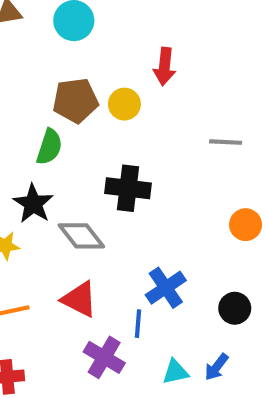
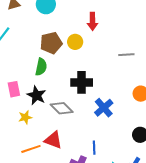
blue cross: (166, 288) -> (104, 108), moved
red triangle: (79, 299) -> (53, 140), moved

